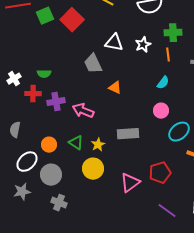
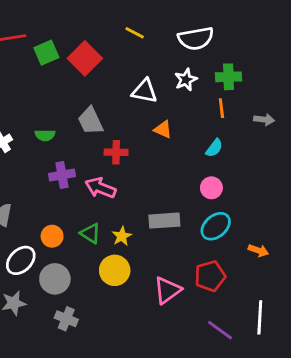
white star: (143, 45) -> (186, 80), moved
gray trapezoid: (93, 64) -> (90, 121), moved
orange triangle: (115, 88) -> (163, 129), moved
red cross: (33, 94) -> (116, 152), moved
cyan ellipse: (179, 132) -> (216, 226), moved

